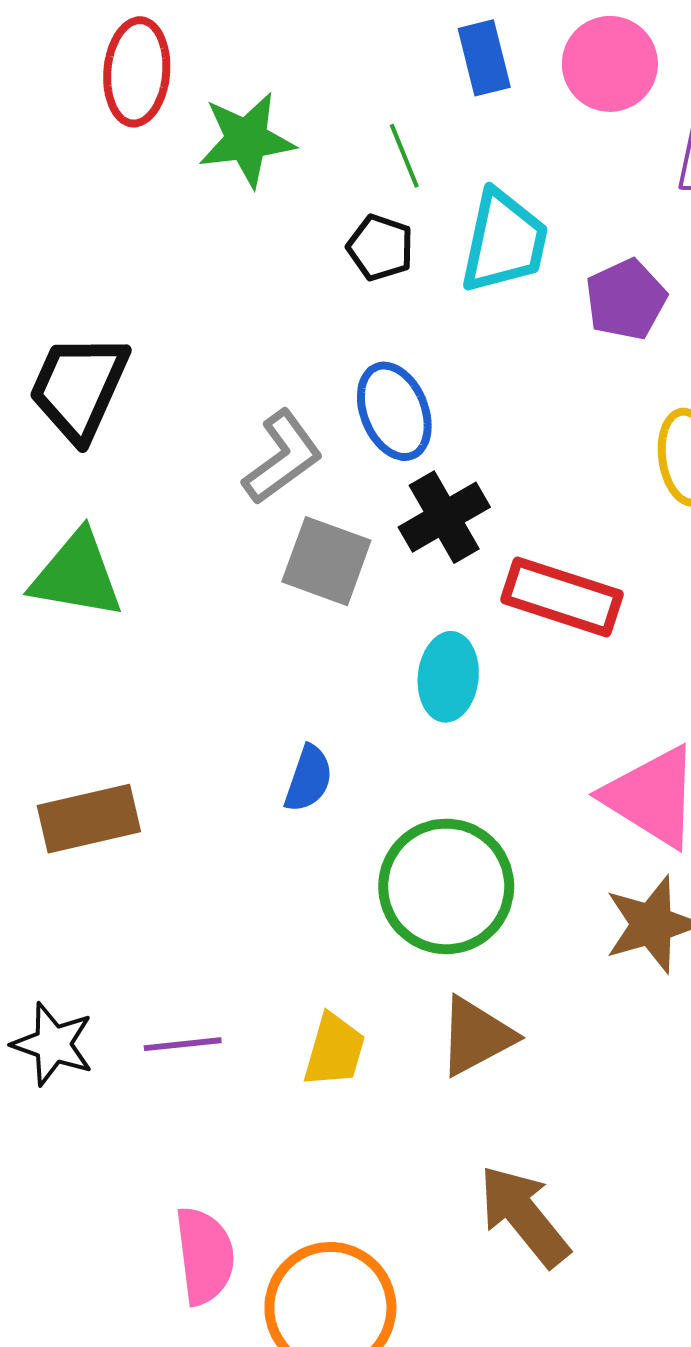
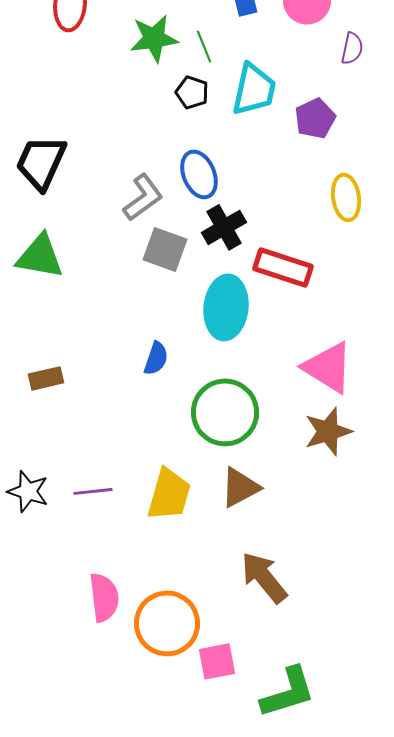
green star: (247, 140) -> (154, 38), moved
cyan ellipse: (448, 677) -> (226, 307), size x1.5
brown rectangle: (89, 819) -> (46, 378), size x0.7
yellow trapezoid: (334, 1050) -> (169, 494), size x1.4

